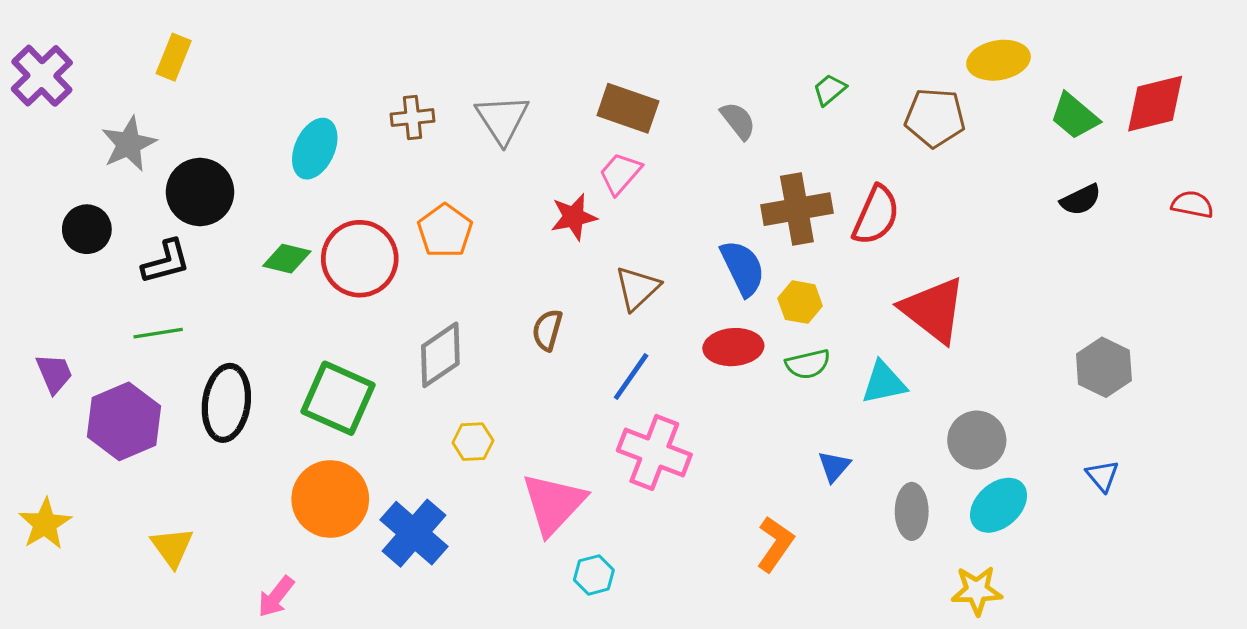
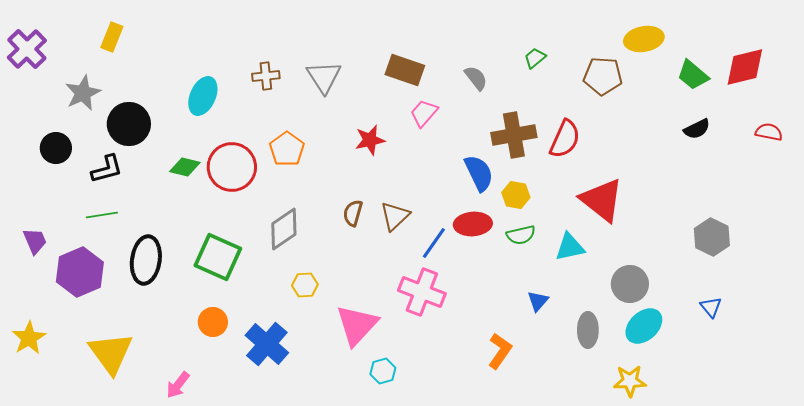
pink trapezoid: (620, 173) -> (424, 113), moved
brown triangle: (637, 288) -> (395, 216), moved
blue line: (631, 377) -> (434, 243), moved
orange circle: (330, 499) -> (213, 322), size x0.6
yellow triangle: (172, 547) -> (111, 353), size x1.6

